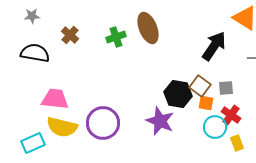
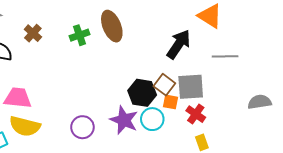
gray square: (226, 88) -> (191, 87), size x1.8
purple circle: (103, 123) -> (82, 127), moved, size x0.7
cyan circle: (215, 127) -> (152, 119), moved

